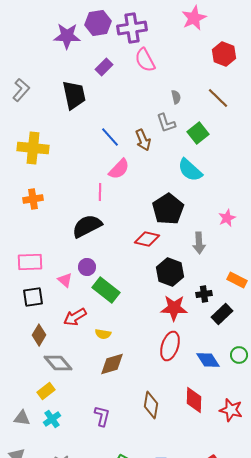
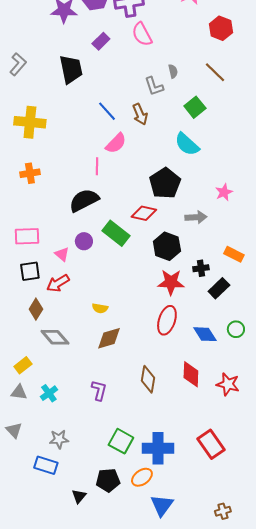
gray L-shape: (166, 123) -> (154, 86), moved
gray arrow: (199, 243) -> (196, 217), turned -90
green rectangle: (106, 290) -> (116, 233), moved
red arrow: (75, 317) -> (58, 283), moved
yellow rectangle: (46, 391) -> (23, 365), moved

